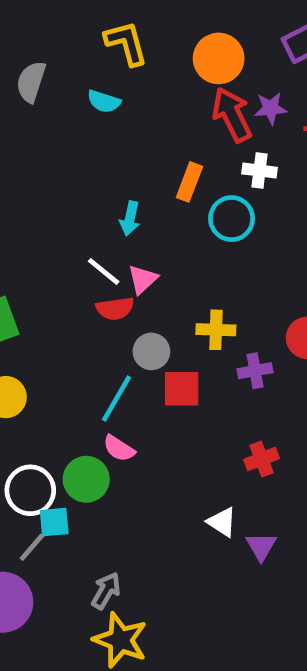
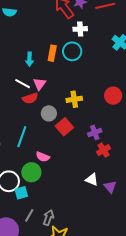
orange rectangle: (189, 182) -> (52, 53), moved
purple cross: (255, 371) -> (95, 132), moved
red square: (182, 389) -> (64, 127), turned -30
cyan line: (116, 398) -> (22, 137), moved
gray line: (32, 547) -> (29, 215), moved

